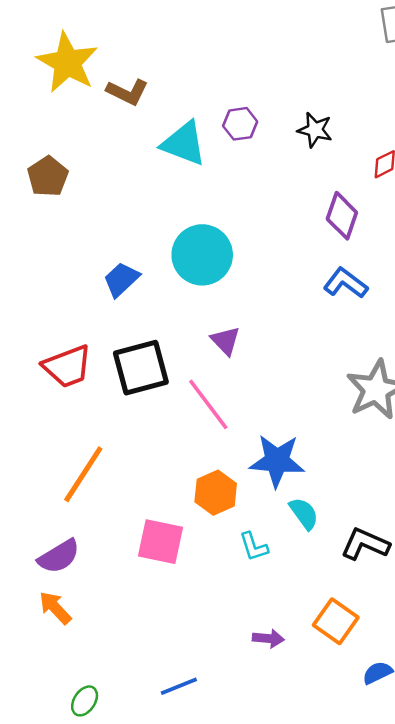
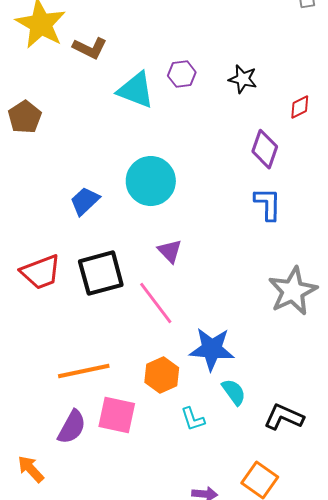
blue L-shape: (346, 283) -> (268, 204), turned 54
orange line: (83, 474) -> (84, 371), moved, turned 45
purple semicircle: (59, 556) -> (72, 427), moved, turned -30

